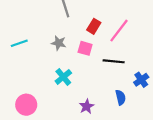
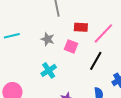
red rectangle: (94, 26) -> (81, 27), turned 56
black line: (114, 61) -> (96, 61), turned -72

